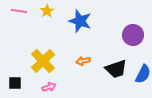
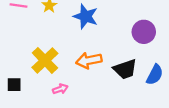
orange arrow: (83, 61) -> (89, 60), size x1.6
pink arrow: (49, 87) -> (60, 89), moved

